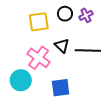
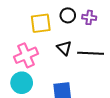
purple cross: (86, 15) -> (89, 17), turned 32
pink cross: (39, 58) -> (26, 55), moved, turned 30

